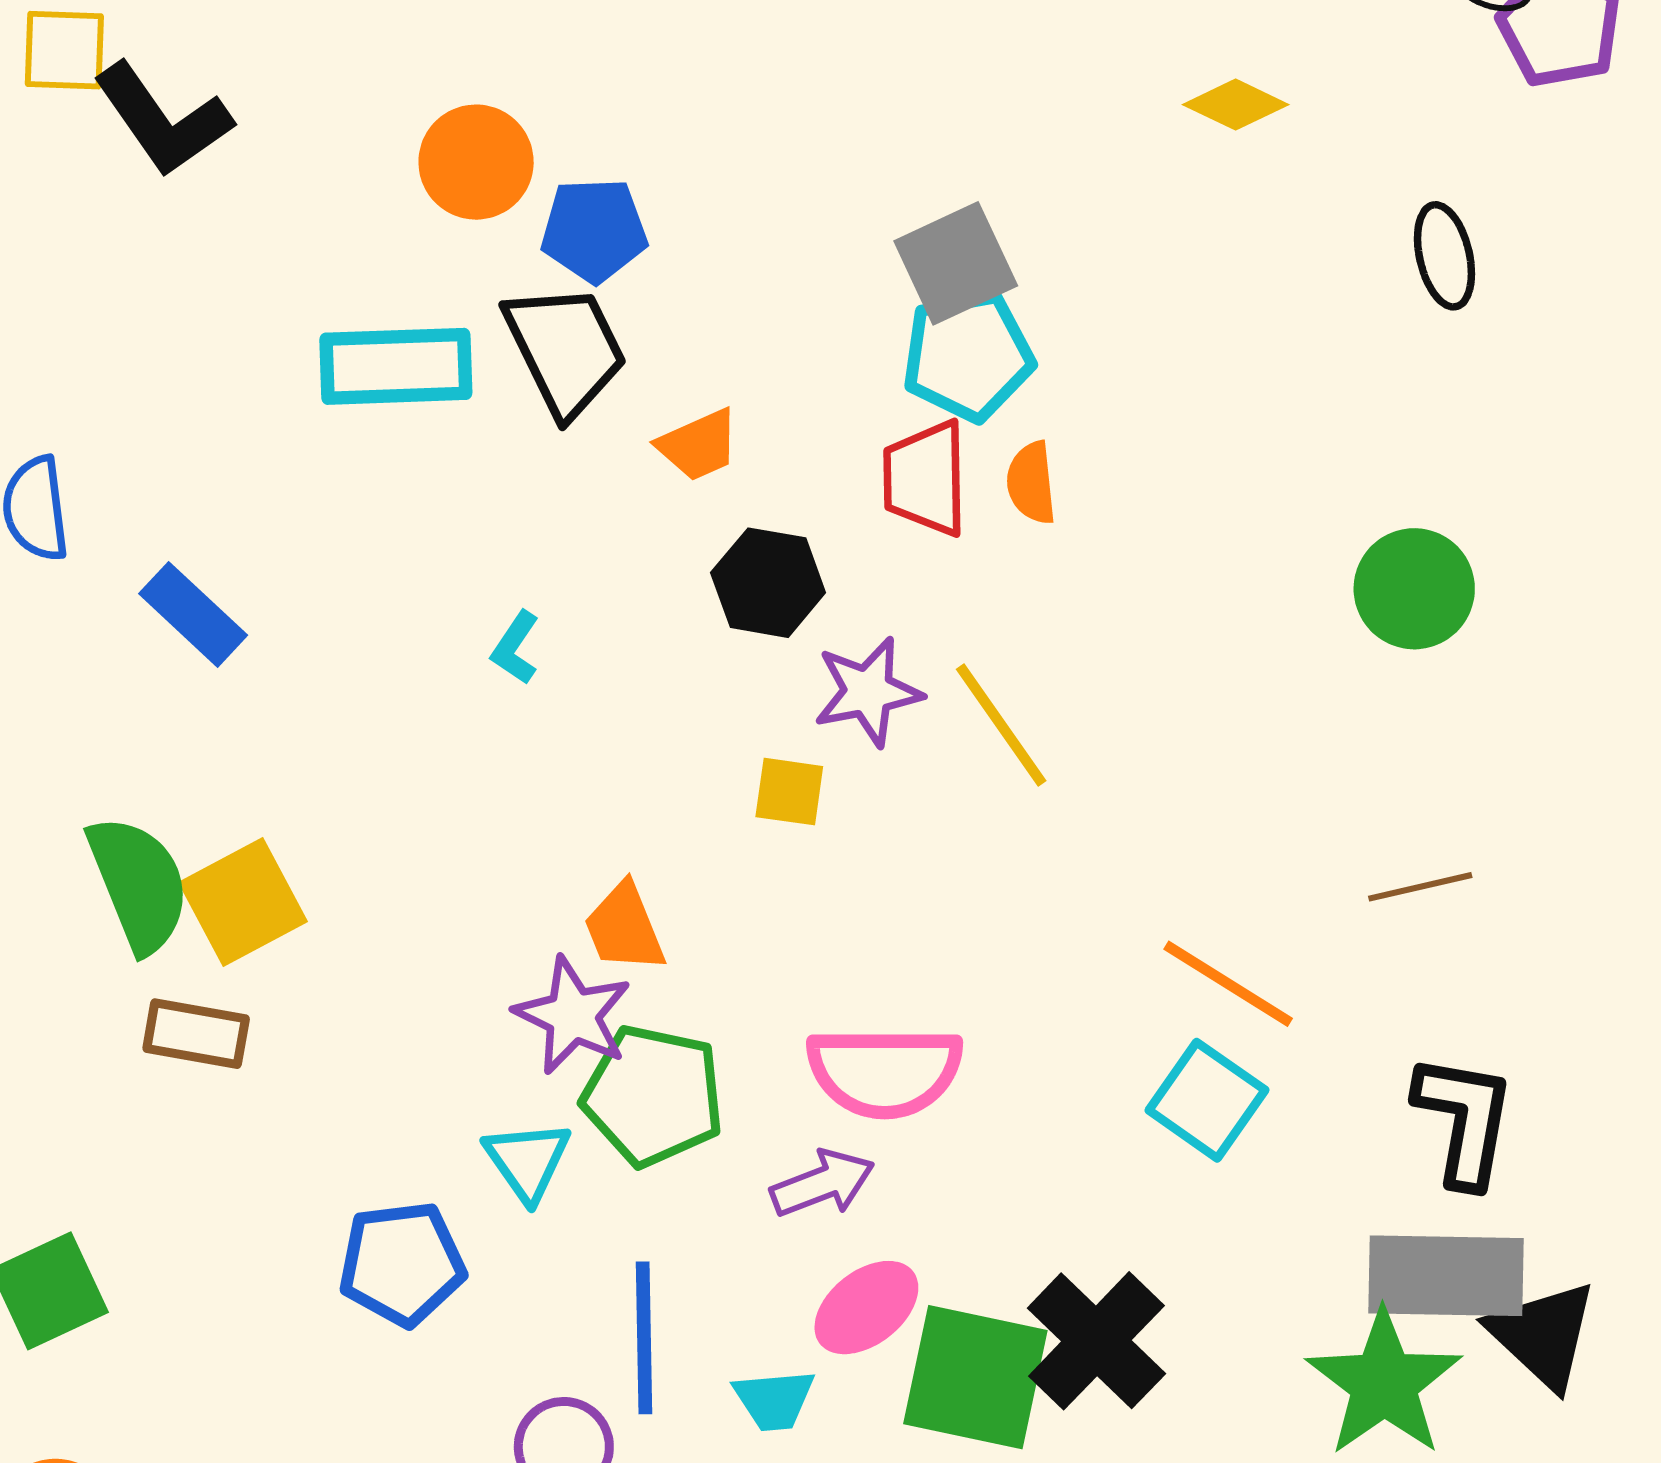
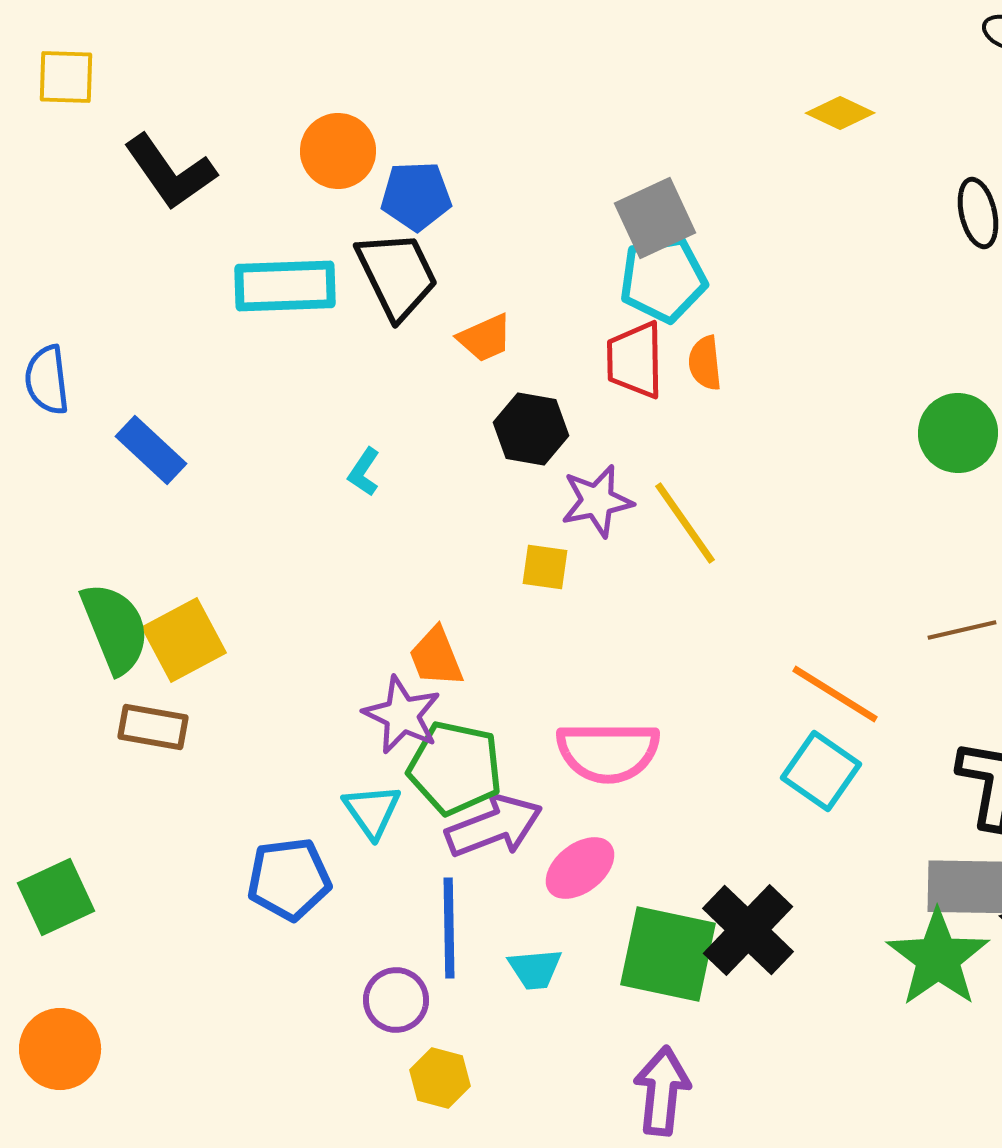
black L-shape: (163, 120) -> (170, 172), moved
purple arrow: (823, 1183) -> (494, 826), moved, size x1.4
pink ellipse: (866, 1308) -> (580, 868), moved

